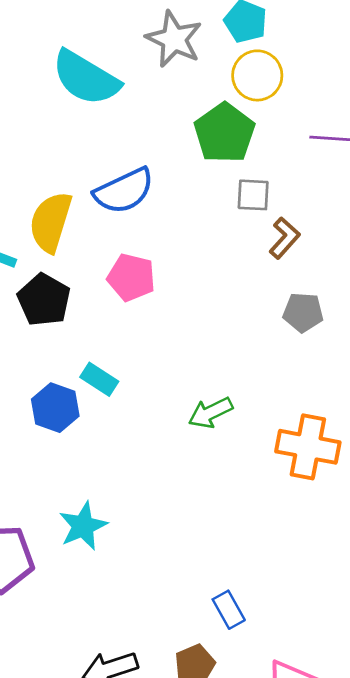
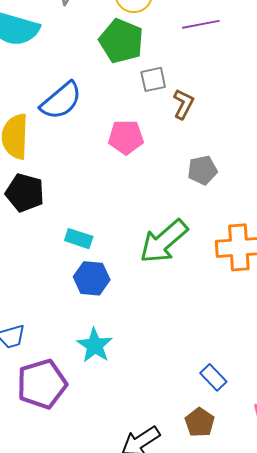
pink pentagon: (131, 277) -> (126, 137), moved
gray pentagon: (303, 312) -> (202, 170), moved
blue hexagon: (55, 408) -> (92, 278), moved
green arrow: (210, 413) -> (164, 241), size x1.6

